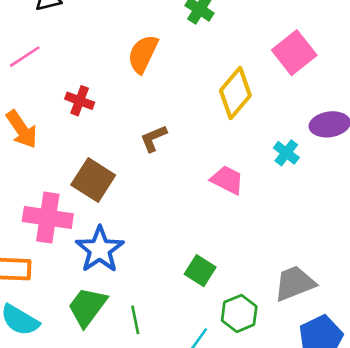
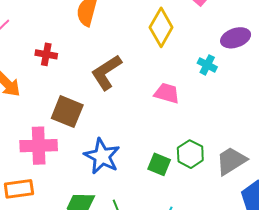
brown L-shape: (154, 138) -> (106, 72), size x1.6
blue star: (100, 249) -> (102, 156), moved
green hexagon: (239, 313) -> (190, 154), moved

